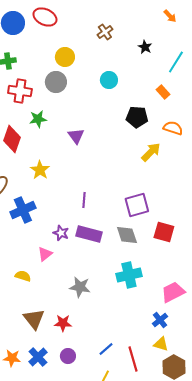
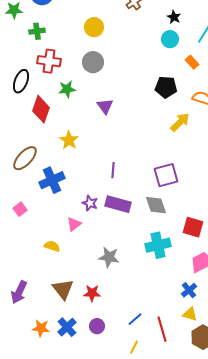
cyan circle: (109, 80) -> (170, 39), moved
gray circle: (56, 82) -> (93, 62), moved
red square: (164, 232) -> (193, 227), moved

